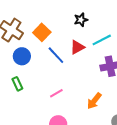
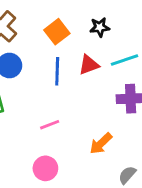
orange square: (42, 32) -> (57, 32), moved
blue line: (56, 55) -> (57, 71), turned 36

